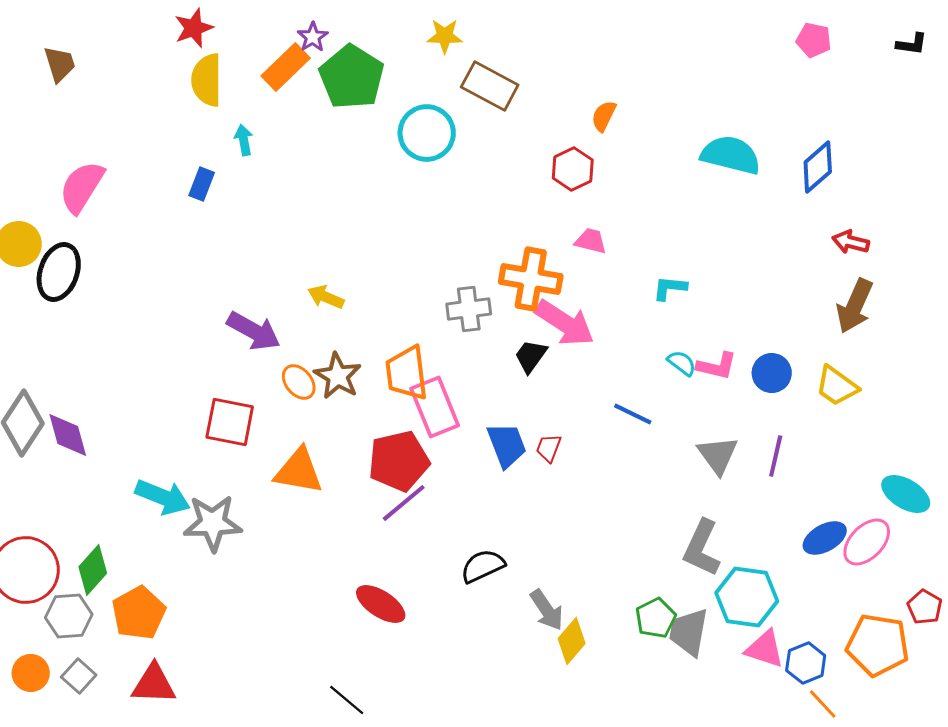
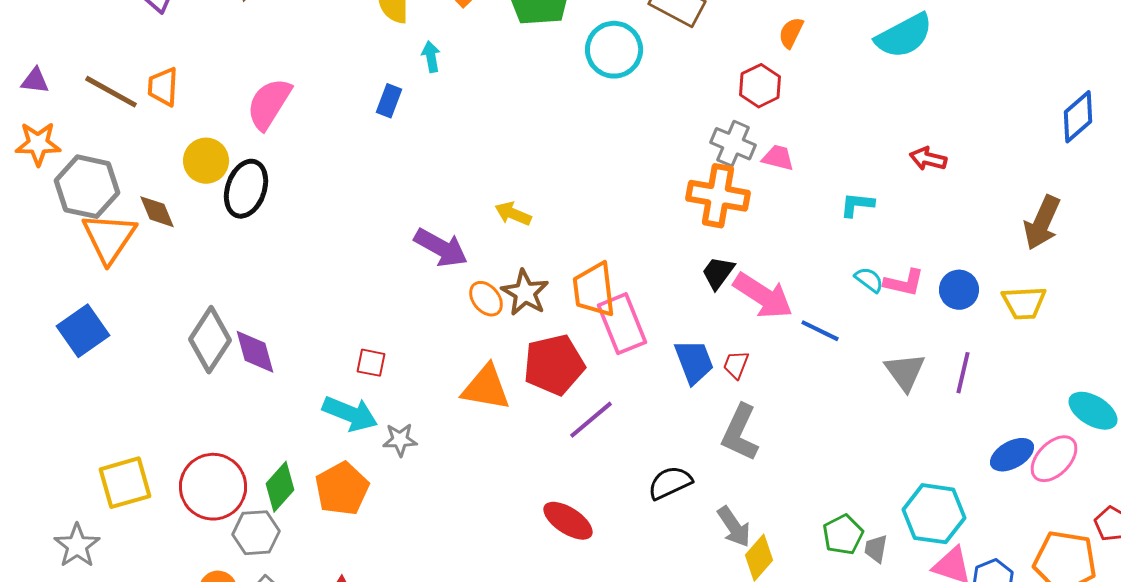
cyan semicircle: (731, 155) -> (904, 36), moved, turned 138
blue diamond: (818, 167) -> (1078, 117), moved
red arrow: (851, 242) -> (928, 159), moved
gray cross: (469, 309) -> (733, 144), moved, turned 30
pink arrow: (565, 323) -> (763, 296), moved
yellow trapezoid: (837, 386) -> (1024, 303), turned -39
red square: (230, 422) -> (371, 363), moved, size x0.6
red pentagon: (399, 461) -> (554, 365), moved
gray star: (213, 523) -> (400, 440), size x0.6
gray L-shape: (702, 548) -> (740, 433), moved
orange pentagon: (139, 613) -> (342, 489), moved
gray trapezoid: (689, 632) -> (876, 549), size x0.6

